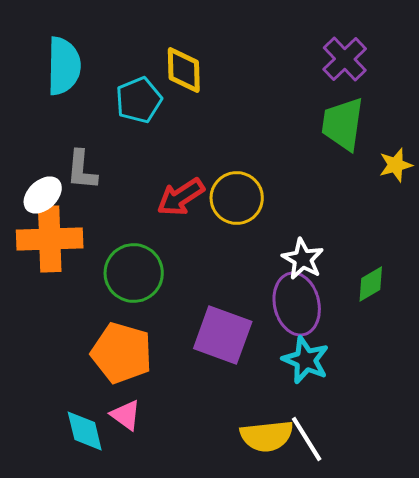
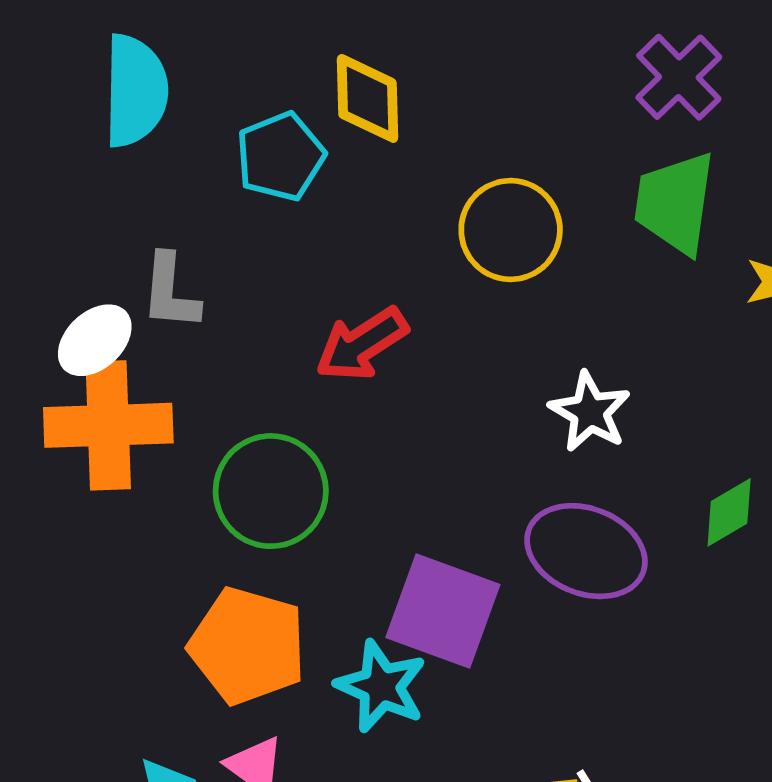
yellow circle: (237, 198) -> (511, 230), moved
white star: (303, 259) -> (590, 412), moved
purple ellipse: (297, 304) -> (586, 551), turned -56
cyan star: (306, 360) -> (381, 686), moved

